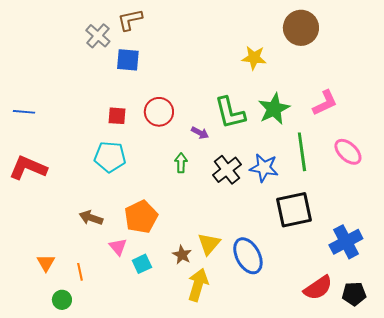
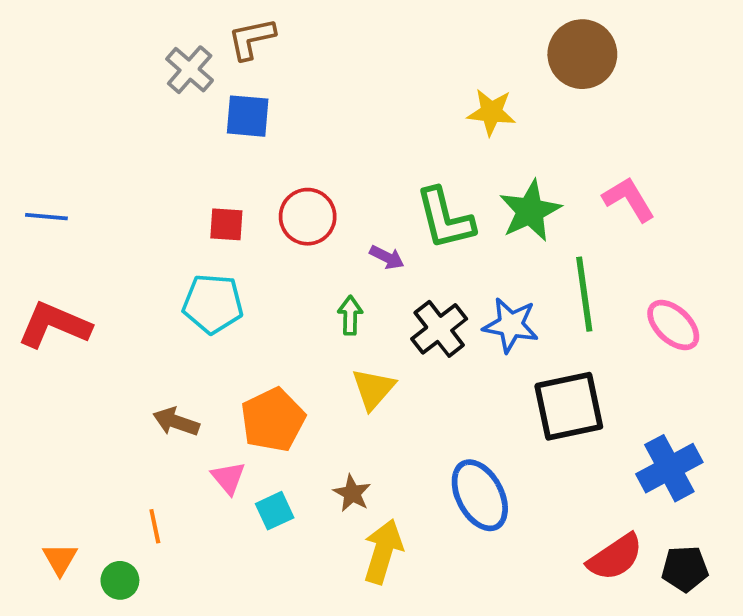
pink L-shape: (325, 103) -> (629, 199), turned -96
pink ellipse: (348, 152) -> (673, 325), moved
yellow triangle: (209, 244) -> (373, 389), moved
orange triangle: (46, 263) -> (60, 559), moved

